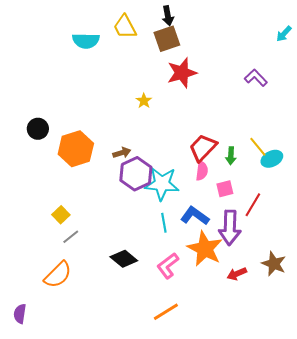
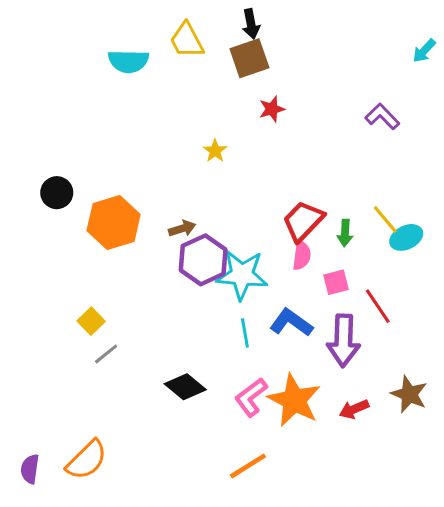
red star: (182, 73) -> (272, 109), size x0.6
red line: (253, 205) -> (378, 306), turned -65
orange star: (205, 249) -> (294, 400), moved
orange semicircle: (58, 275) -> (87, 460), moved

